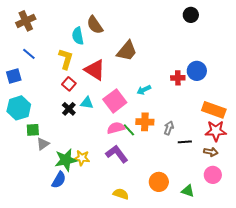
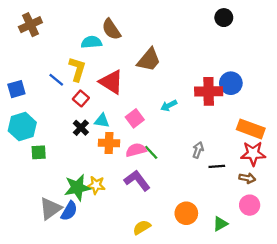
cyan semicircle: (78, 36) -> (91, 42), turned 96
blue line: (29, 54) -> (56, 80), moved
red cross: (178, 78) -> (209, 91), size x1.6
pink square: (115, 101) -> (135, 118), size x0.7
orange cross: (145, 122) -> (109, 143), moved
gray triangle: (43, 144) -> (50, 209), moved, size x1.5
green triangle: (188, 191) -> (220, 224), turned -48
yellow semicircle: (121, 194) -> (142, 227), turned -49

